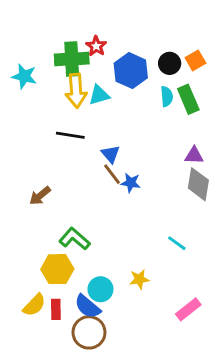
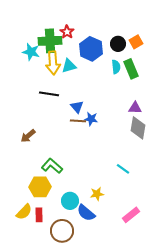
cyan star: (24, 76) -> (31, 52), moved
brown line: (112, 174) -> (78, 121), turned -49
blue star: (131, 183) -> (91, 119), moved
blue semicircle: (88, 307) -> (86, 213), moved

